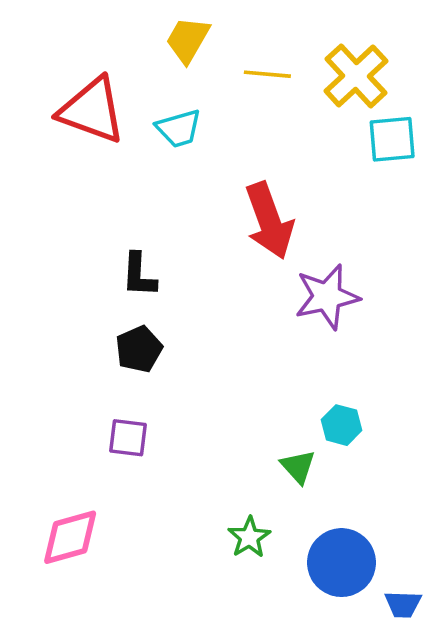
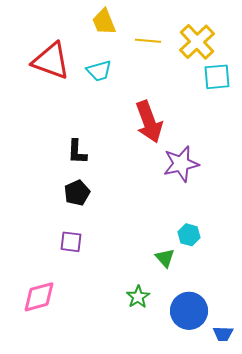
yellow trapezoid: (188, 40) -> (104, 22), turned -52

